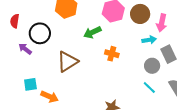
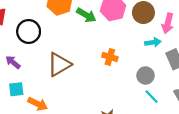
green arrow: (92, 32) -> (86, 15), moved, turned -126
purple arrow: (25, 49) -> (13, 62), moved
gray circle: (152, 66) -> (146, 76), moved

